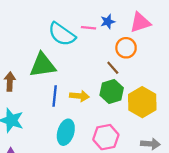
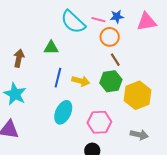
orange circle: (126, 48) -> (110, 37), moved
green triangle: (43, 65) -> (51, 48), size x0.6

